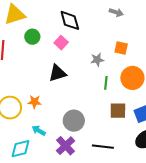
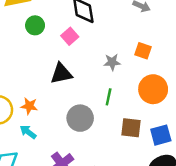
green line: (106, 83) -> (109, 97), moved
gray circle: (74, 121) -> (80, 118), moved
cyan arrow: (39, 131) -> (28, 132), moved

